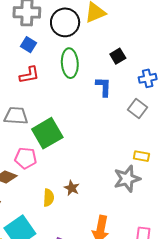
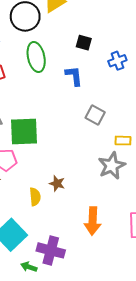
black square: (118, 56) -> (84, 43), turned -35
gray square: (137, 108) -> (95, 115), moved
green square: (47, 133) -> (24, 131), turned 36

